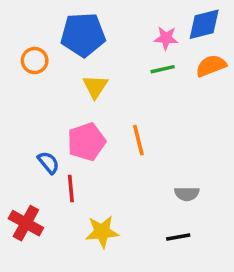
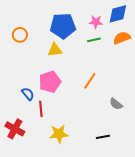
blue pentagon: (83, 35) -> (63, 26), moved
yellow triangle: (95, 86) -> (55, 50), turned 49
orange line: (138, 140) -> (90, 81), moved, turned 48
gray semicircle: (187, 194) -> (116, 104), moved, turned 40

